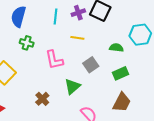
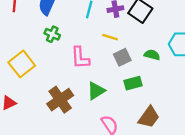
gray square: (91, 65) -> (122, 57), moved
green rectangle: (120, 73) -> (133, 83), moved
brown cross: (42, 99) -> (60, 100), size x1.6

